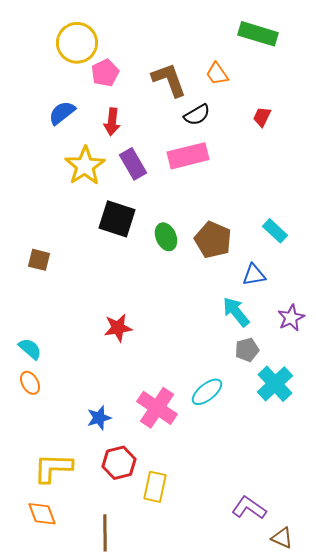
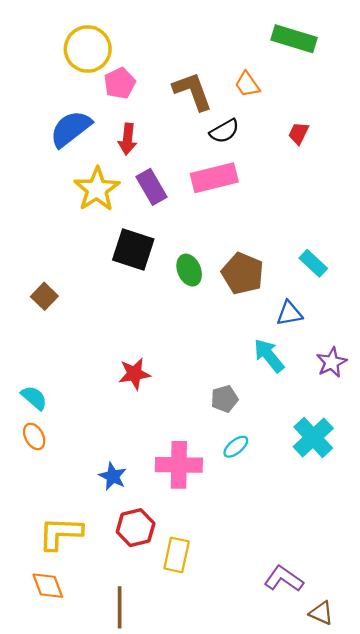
blue semicircle: (62, 113) -> (71, 129), size x1.4
brown square: (39, 260) -> (44, 296), turned 30
gray pentagon: (247, 350) -> (224, 399), moved
cyan ellipse: (207, 392) -> (236, 447), size x0.7
pink cross: (157, 408) -> (179, 465), turned -33
blue star: (99, 418) -> (113, 476), turned -30

